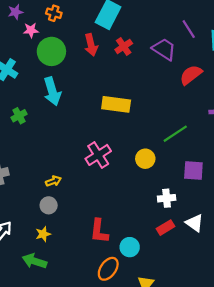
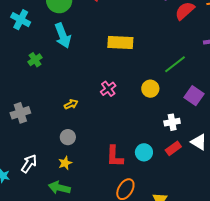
pink cross: (98, 155) -> (108, 89), size x0.7
purple square: (193, 171) -> (194, 96), turned 36
yellow arrow: (53, 181) -> (71, 104), moved
cyan circle: (130, 247) -> (144, 152), moved

